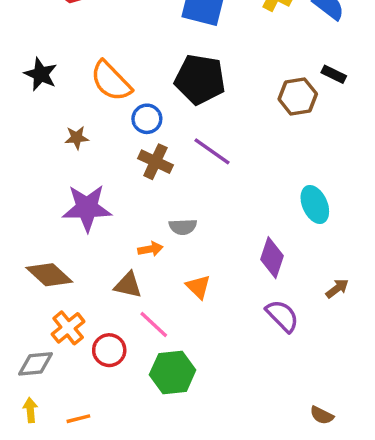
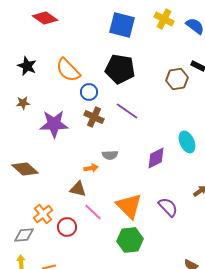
brown star: (77, 138) -> (23, 103), moved
purple star: (87, 208) -> (54, 124), moved
purple diamond: (272, 258) -> (156, 158), moved, turned 45
brown diamond: (49, 275) -> (25, 169), moved
orange triangle: (198, 287) -> (129, 206), moved, size x1.8
green hexagon: (173, 372) -> (130, 240), moved

